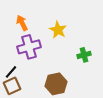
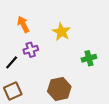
purple cross: (29, 47) -> (31, 50), size x0.6
black line: (11, 72) -> (12, 62), moved

